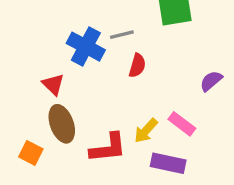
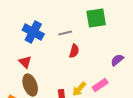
blue cross: (86, 47) -> (33, 32), moved
pink rectangle: (182, 124) -> (100, 85), turned -70

